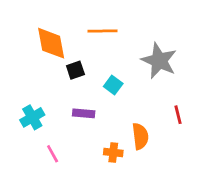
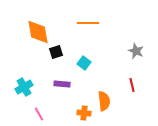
orange line: (102, 31) -> (88, 23), moved
gray star: (159, 61) -> (136, 51), moved, size x0.6

